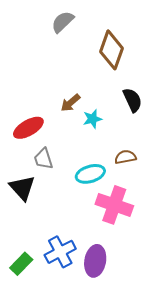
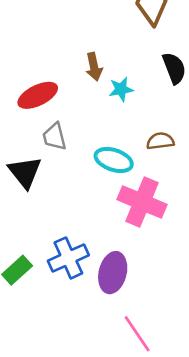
brown arrow: (70, 103) -> (94, 67), turned -65
cyan ellipse: (90, 174) -> (114, 160), turned 32

